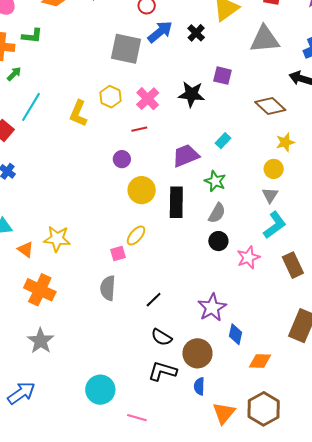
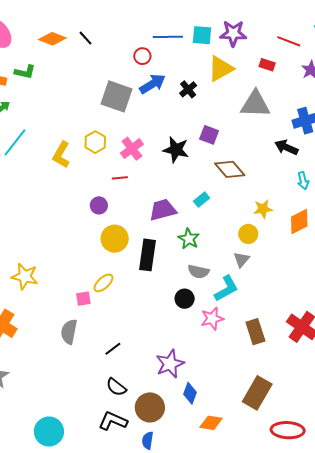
brown diamond: (270, 106) -> (230, 169), moved
gray semicircle: (217, 213) -> (198, 272), moved, turned 65
cyan L-shape: (275, 225) -> (226, 289), moved

